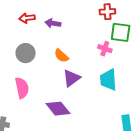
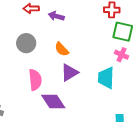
pink cross: (105, 49) -> (122, 55), moved
pink semicircle: (22, 88) -> (35, 80), moved

